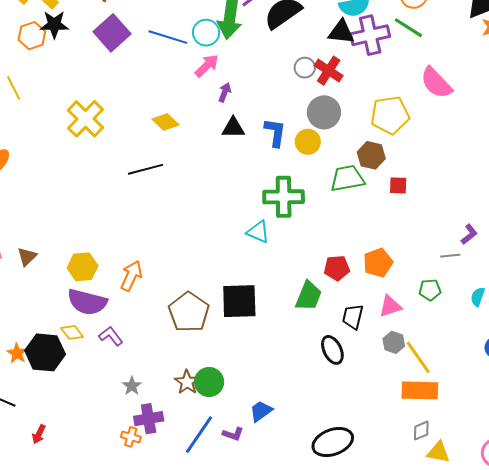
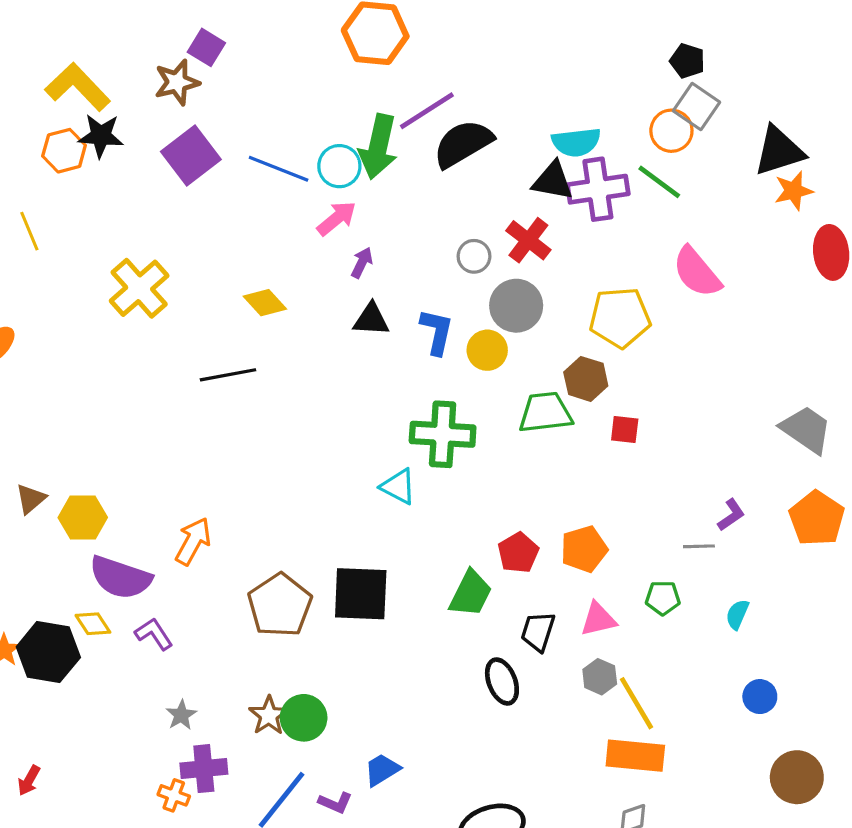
gray circle: (305, 68) -> (474, 256), moved
yellow hexagon: (83, 267) -> (83, 517), moved
red pentagon: (337, 268) -> (518, 553), turned -30

